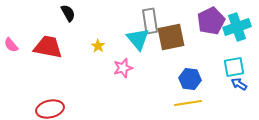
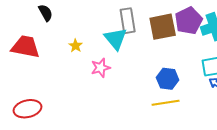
brown square: (171, 37) -> (163, 27), moved

